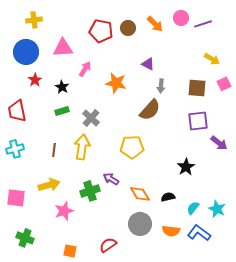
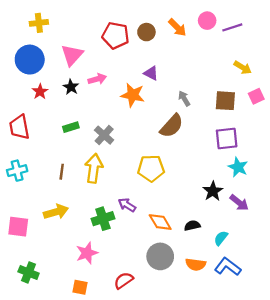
pink triangle: (63, 48) -> (72, 55), turned -45
purple triangle: (148, 64) -> (151, 73), moved
pink arrow: (85, 69) -> (97, 79), turned 42
gray arrow: (161, 86) -> (184, 98), turned 144
black star: (62, 87) -> (71, 87), moved
purple arrow: (219, 143) -> (239, 203), moved
cyan star: (217, 209) -> (238, 167), moved
pink star: (64, 211) -> (87, 253), moved

